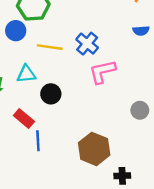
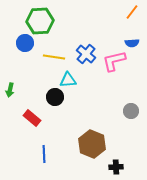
pink L-shape: (102, 72) -> (114, 61), moved
cyan triangle: (26, 74) -> (68, 80), moved
blue line: (38, 141) -> (44, 154), moved

